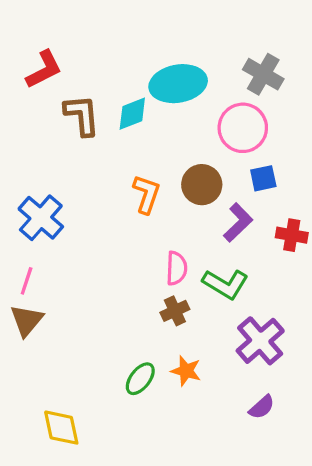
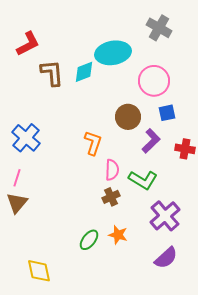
gray cross: (263, 74) -> (159, 28), moved
orange L-shape: (147, 194) -> (93, 143), moved
purple semicircle: (262, 407) -> (166, 258), size x1.4

